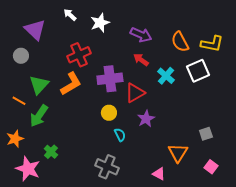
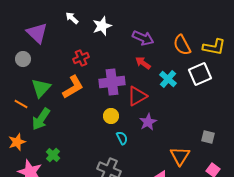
red cross: (79, 55) -> (81, 58), size x0.7
gray square: (206, 134) -> (208, 137), turned 32

